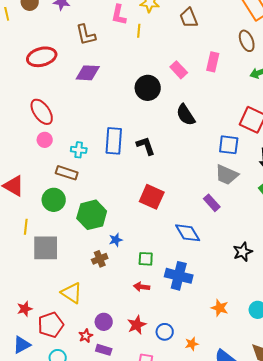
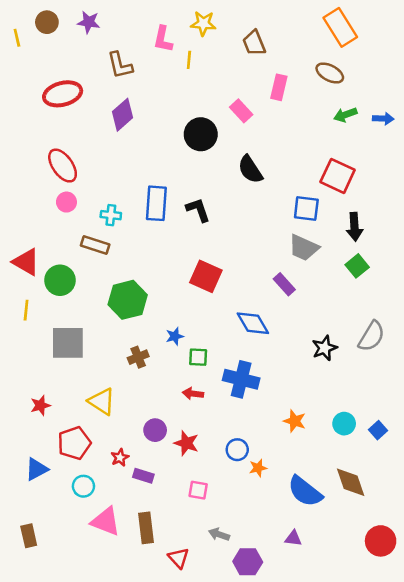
brown ellipse: (247, 41) -> (330, 73), turned -40
pink rectangle: (213, 62) -> (279, 87), moved
purple diamond: (88, 73) -> (123, 115), turned -45
green circle: (54, 200) -> (60, 280), moved
yellow line: (26, 227) -> (26, 310), moved
blue star: (116, 240) -> (175, 336), moved
red star: (25, 309) -> (40, 405), moved
purple circle: (104, 322) -> (155, 430), moved
red star: (137, 325) -> (186, 443), turned -30
blue circle: (165, 332) -> (237, 450), moved

